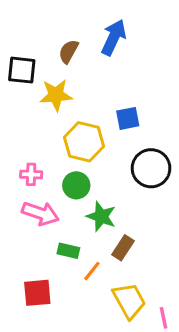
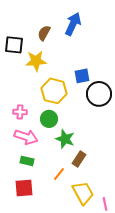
black circle: (151, 168) -> (99, 94), moved
green rectangle: (68, 251) -> (27, 161), moved

